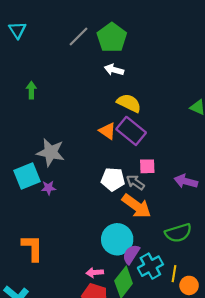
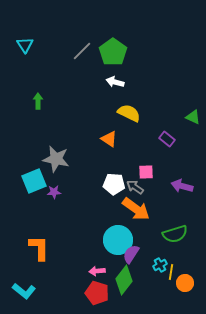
purple rectangle: (131, 131) -> (167, 139), moved, size x0.6
cyan cross: (150, 266) -> (160, 265), moved, size x0.6

